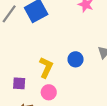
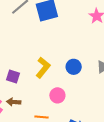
pink circle: (49, 92) -> (57, 95), moved

